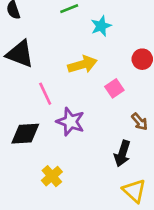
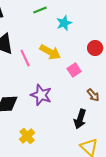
yellow arrow: (82, 64) -> (50, 52), turned 45
pink line: (45, 94) -> (25, 58), moved

